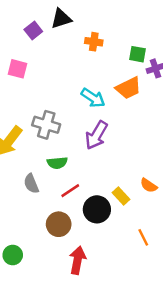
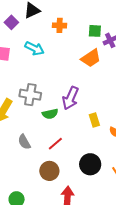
cyan arrow: (93, 98) -> (34, 48), moved
green semicircle: (57, 163) -> (50, 114), moved
yellow rectangle: (121, 196) -> (94, 120), moved, turned 32
black circle: (97, 209) -> (90, 164), moved

